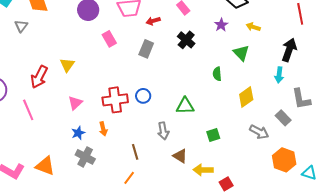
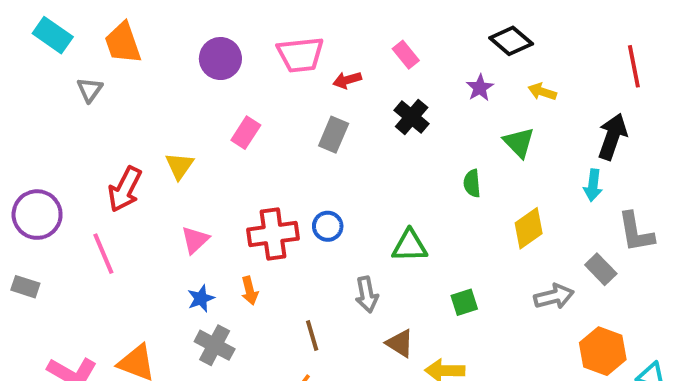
pink rectangle: (109, 39) -> (246, 133), moved, turned 63
gray arrow: (259, 132) -> (554, 296), turned -42

